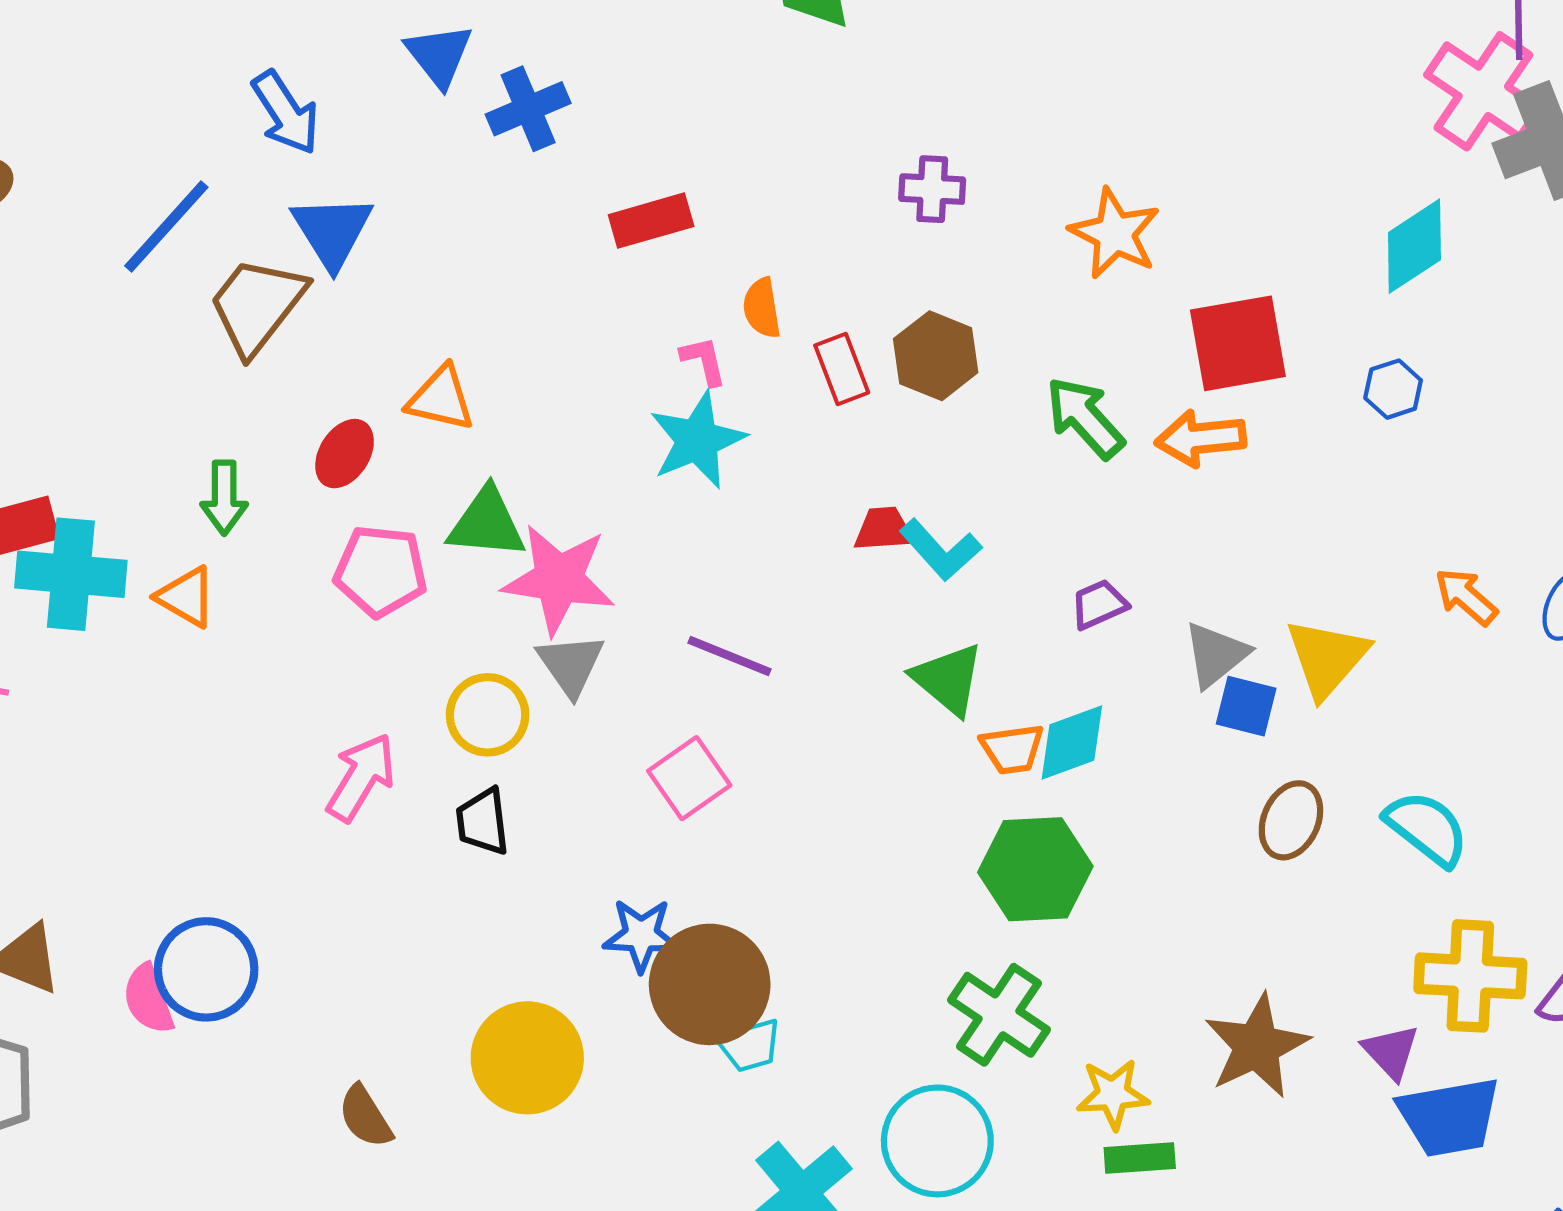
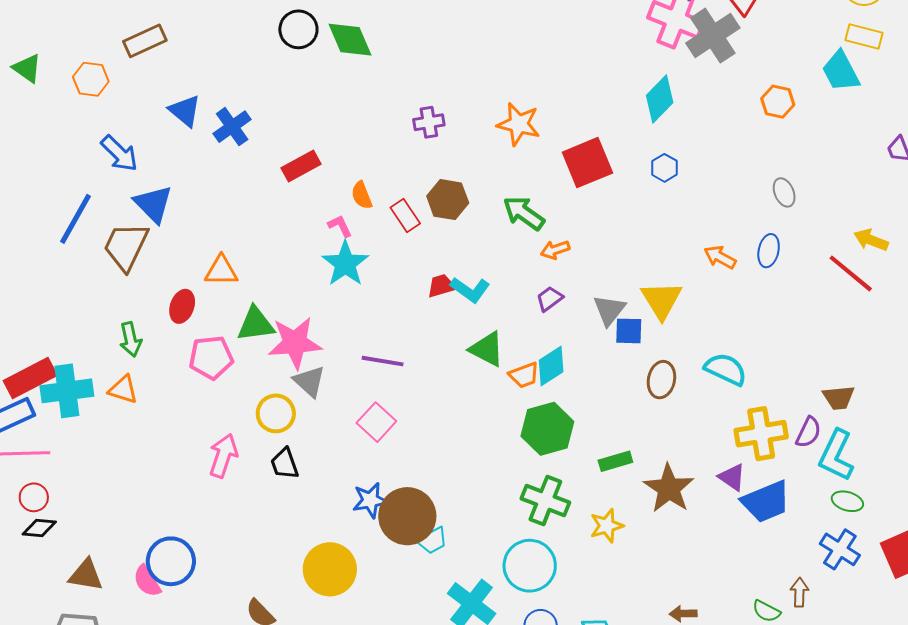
orange arrow: (1201, 438) -> (555, 250), moved, size x0.7
green rectangle: (1140, 1158) -> (615, 461), moved

